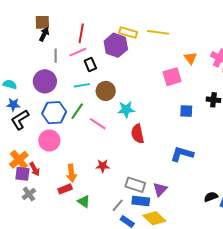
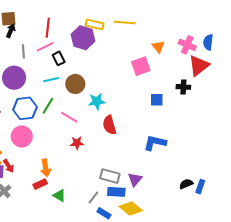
red star: (103, 166) -> (77, 143), moved

